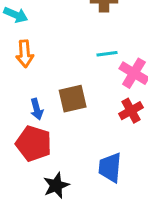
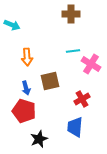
orange arrow: (25, 54) -> (27, 57), moved
red cross: (131, 111) -> (82, 99), moved

